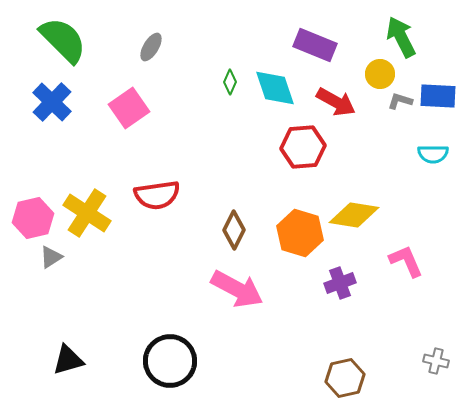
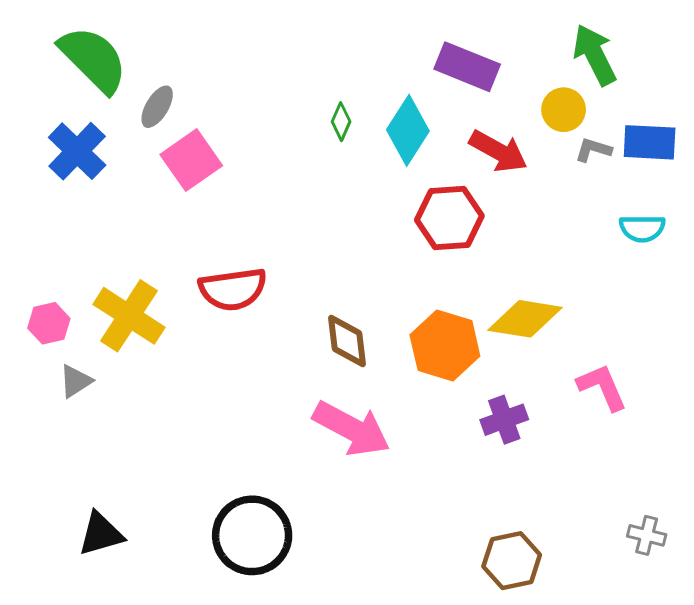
gray ellipse: (151, 47) -> (157, 107), moved
cyan diamond: (275, 88) -> (408, 130), turned 51
pink hexagon: (33, 218) -> (49, 323), size x0.7
brown diamond: (234, 230) -> (347, 341), turned -33

